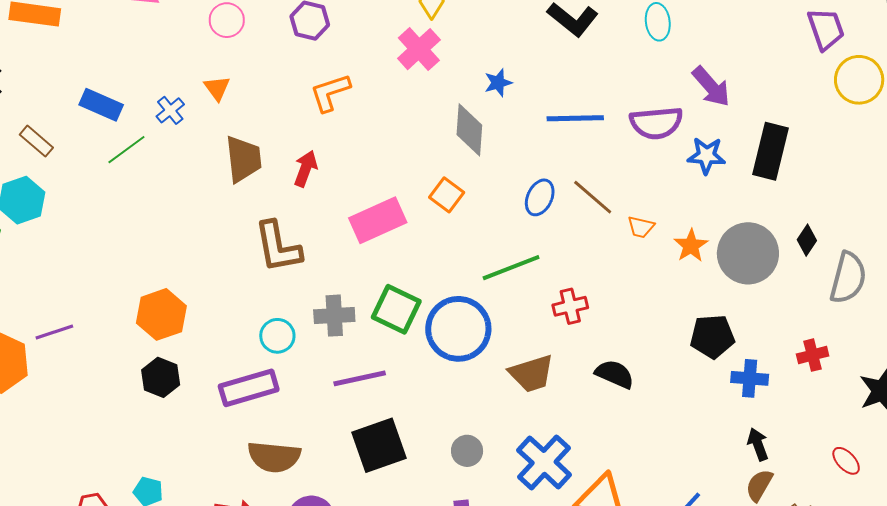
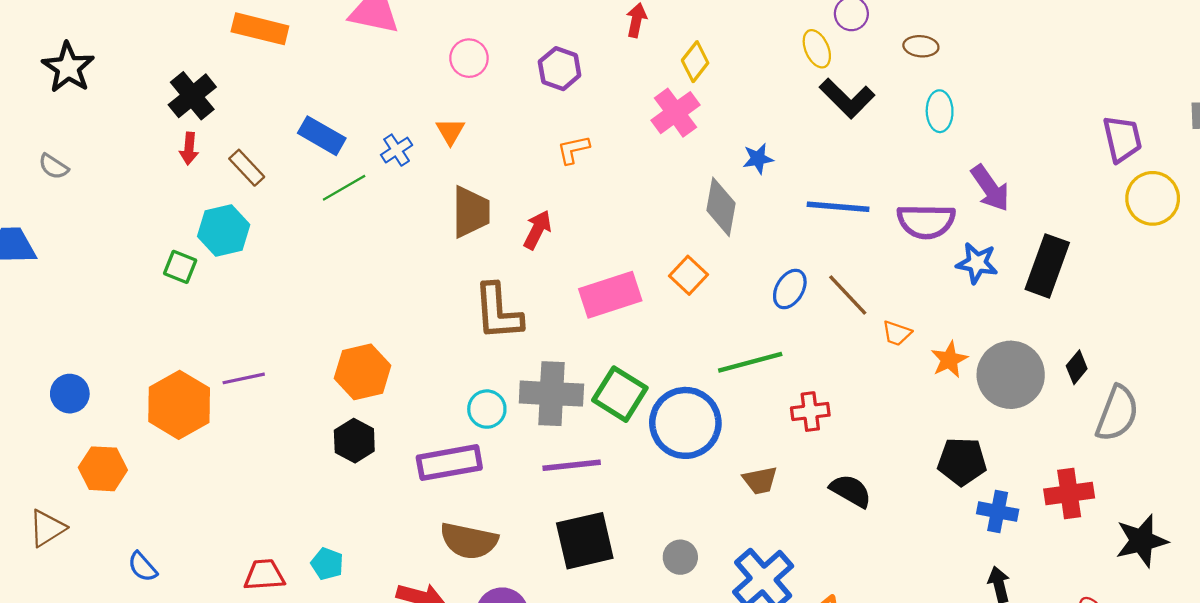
orange L-shape: (330, 93) -> (573, 150), size x0.7
gray cross: (334, 316) -> (551, 394), size x1.4
red cross: (813, 355) -> (1069, 494), size x1.4
brown trapezoid: (532, 373) -> (760, 480), size x0.7

